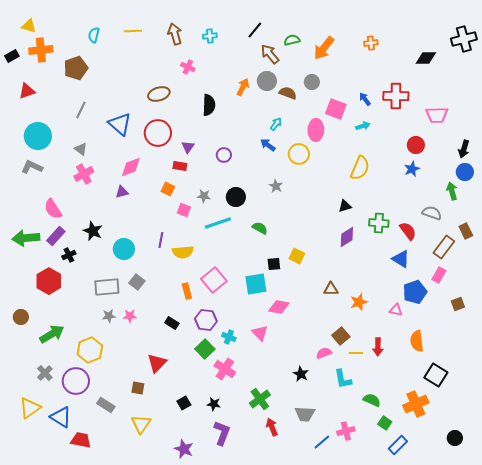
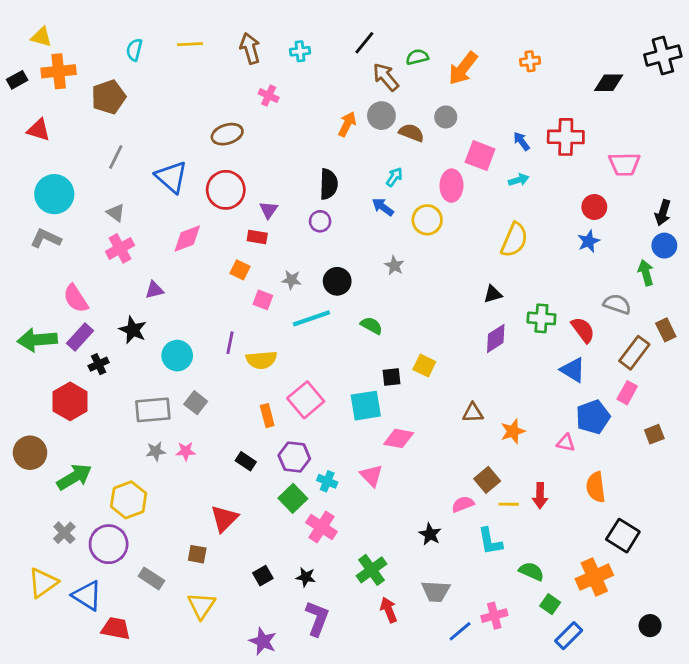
red triangle: (27, 91) -> (39, 130), turned 36
black semicircle: (209, 105) -> (329, 184), moved
purple triangle: (122, 192) -> (154, 290), moved
brown circle: (21, 317) -> (30, 453), size x1.5

